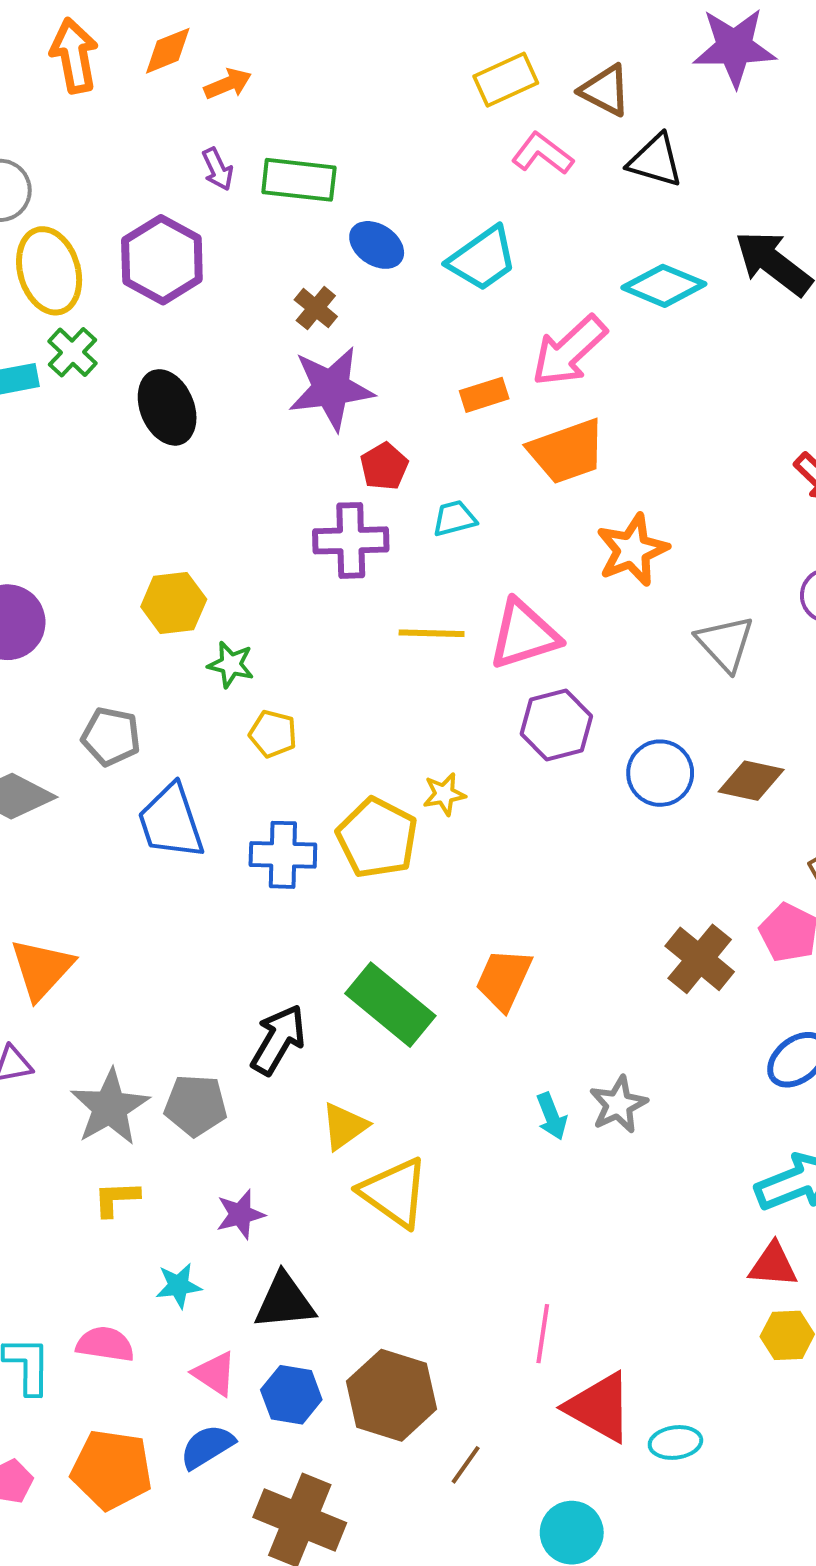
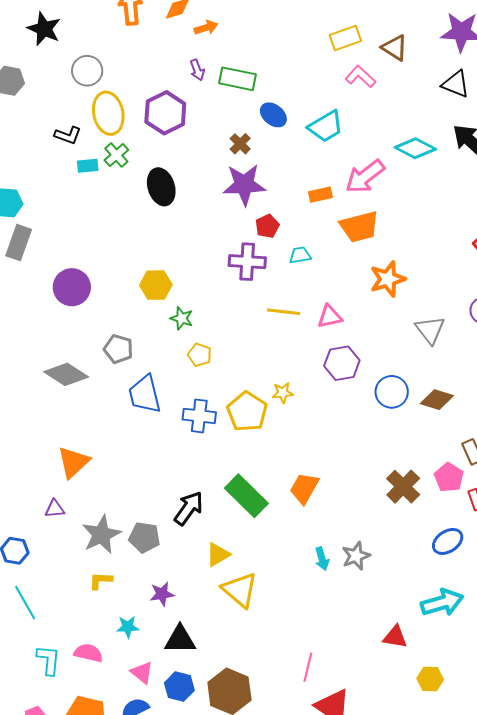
black triangle: (655, 161) -> (456, 84), moved
pink triangle: (524, 635) -> (330, 316), size x0.7
red triangle: (773, 1265) -> (395, 637), moved

